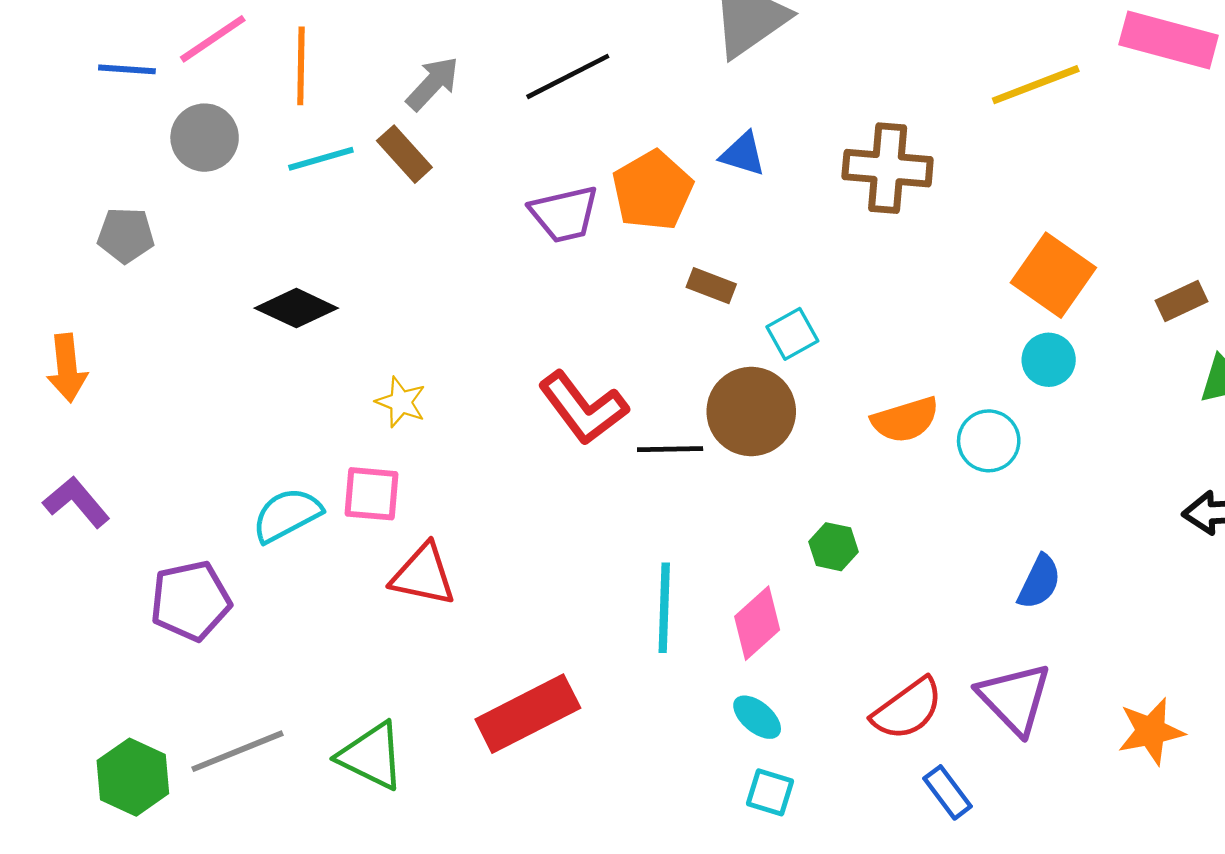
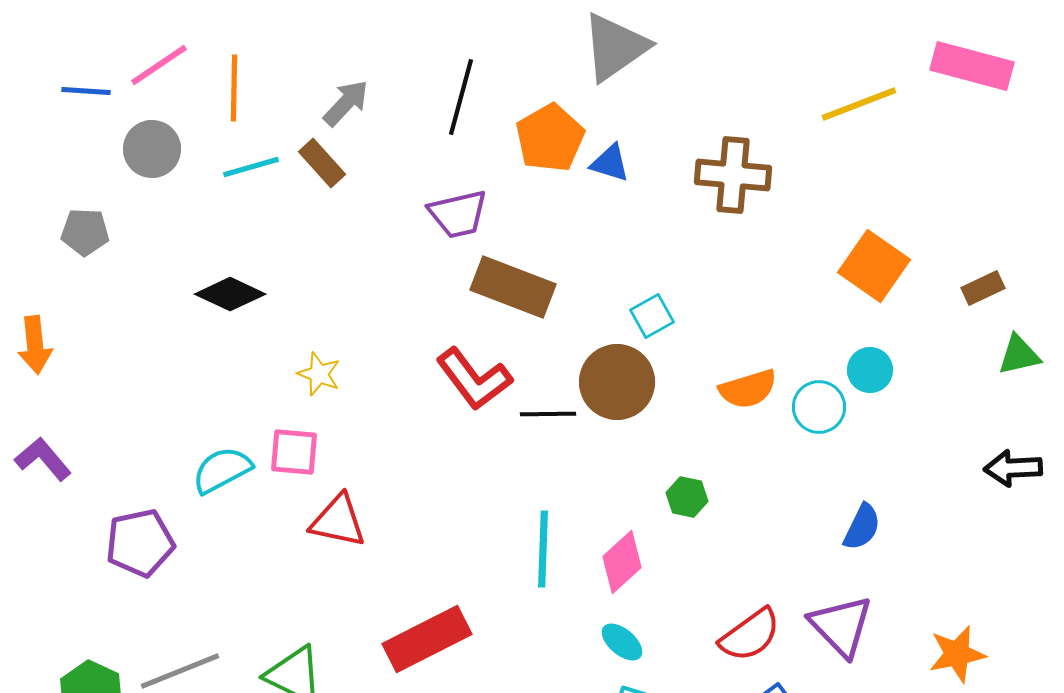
black line: (568, 76) -> (461, 97), turned -48
orange pentagon: (652, 190) -> (550, 138), moved
brown rectangle: (711, 286) -> (513, 287), moved, size x2.0
cyan circle: (1049, 360) -> (870, 370), moved

